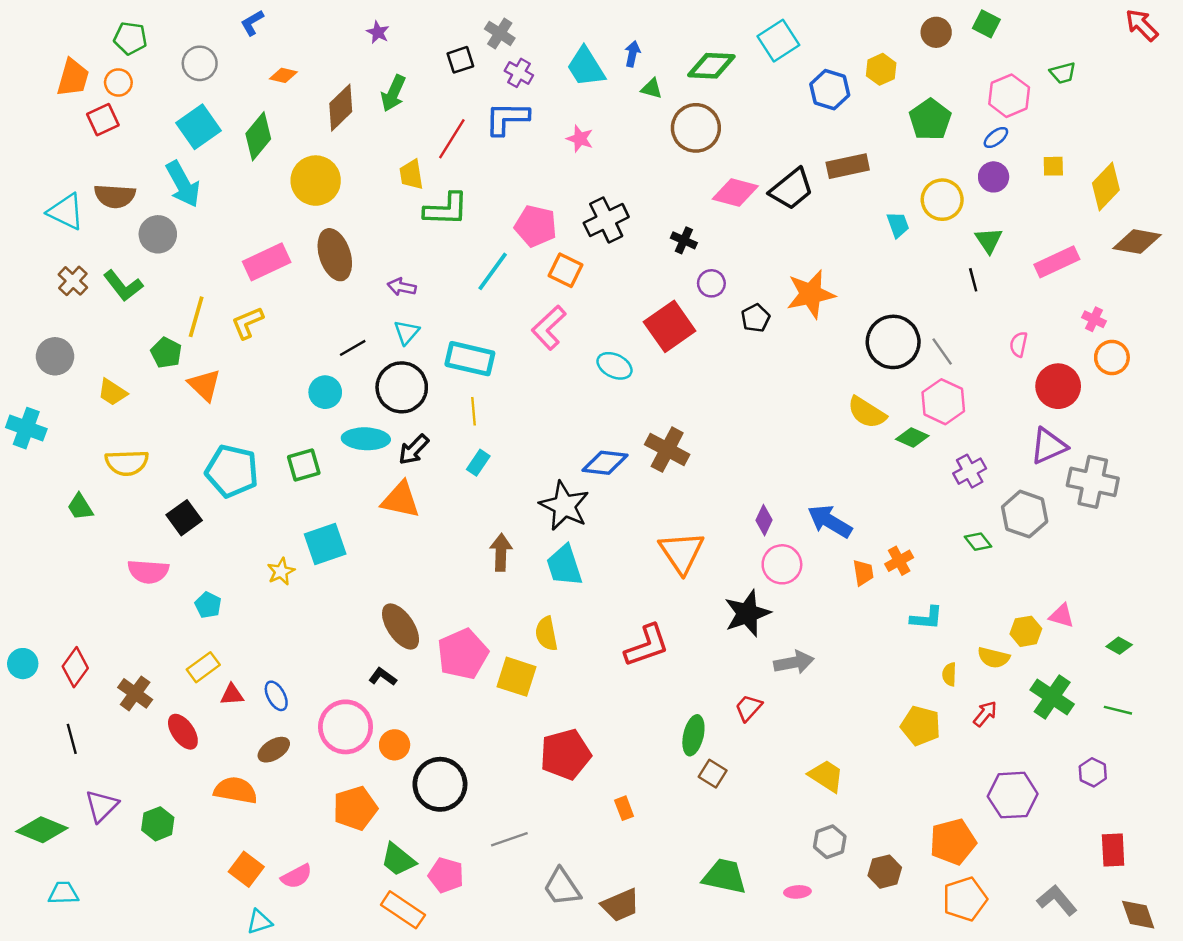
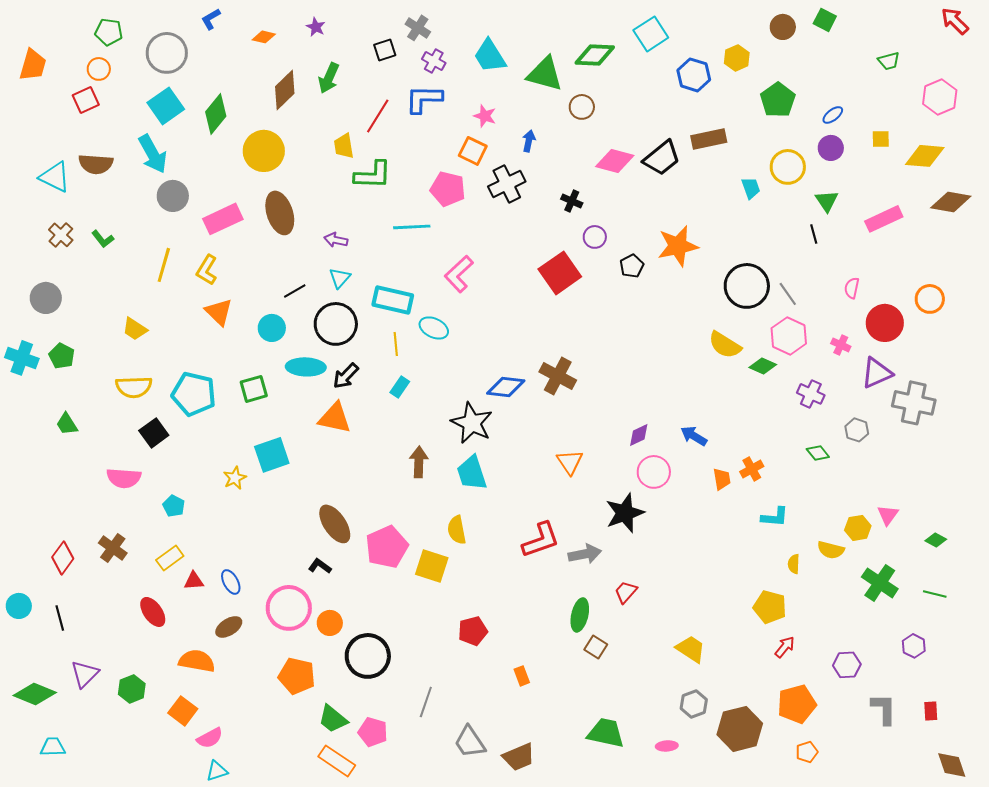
blue arrow: (632, 54) -> (529, 141), moved
gray circle: (200, 63) -> (167, 53), size x1.4
orange diamond: (283, 75) -> (264, 37), moved
orange trapezoid: (73, 78) -> (33, 65), moved
green triangle: (652, 88) -> (545, 74), size x2.0
pink hexagon: (1009, 96) -> (940, 97), moved
brown circle: (696, 128) -> (582, 107), size x0.6
yellow diamond: (1106, 187) -> (925, 156), turned 51
gray circle: (158, 234) -> (173, 196), moved
orange square: (566, 270) -> (473, 151), moved
cyan line: (493, 271) -> (412, 227), turned 51
green L-shape: (123, 286) -> (103, 239), size x0.7
pink cross: (1094, 319) -> (841, 345), moved
yellow L-shape: (247, 323) -> (207, 270), turned -36
green pentagon: (166, 353) -> (62, 356), moved
cyan ellipse: (615, 366) -> (434, 328), moved
orange triangle: (204, 385) -> (219, 312), moved
yellow trapezoid: (112, 392) -> (135, 329), moved
yellow semicircle: (127, 463) -> (134, 387), moved
purple cross: (970, 471) -> (811, 394), turned -36
gray hexagon: (1025, 514) -> (857, 430), size x0.6
purple diamond: (764, 520) -> (639, 435), turned 40
blue arrow: (830, 521) -> (694, 436), size x0.7
orange triangle: (681, 552) -> (570, 462), size x0.7
pink triangle: (1062, 616) -> (888, 515), turned 50
gray arrow: (794, 662) -> (585, 554), moved
cyan circle: (23, 664) -> (19, 606), moved
brown cross: (135, 693) -> (113, 548), moved
red arrow: (985, 714) -> (785, 647), moved
red pentagon: (566, 754) -> (473, 631), size x0.7
purple hexagon: (1013, 795) -> (847, 665), size x0.7
orange pentagon: (355, 808) -> (297, 676), turned 30
gray line: (509, 839) -> (426, 702), turned -52
red rectangle: (1113, 850) -> (931, 711), size x0.7
orange square: (246, 869) -> (183, 711), moved
brown hexagon: (885, 872) -> (740, 729), size x1.6
pink semicircle: (297, 876) -> (210, 738), moved
orange pentagon: (965, 899) -> (807, 752), size x0.6
gray L-shape: (1057, 900) -> (884, 709), moved, turned 40

